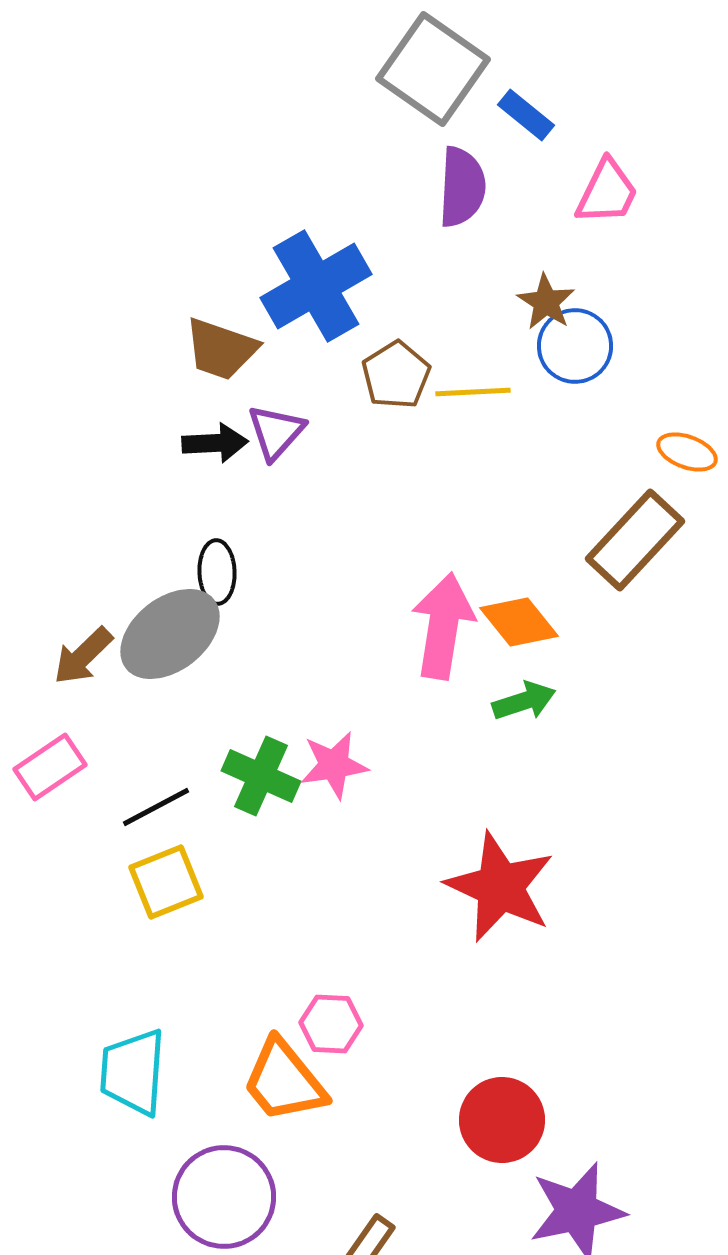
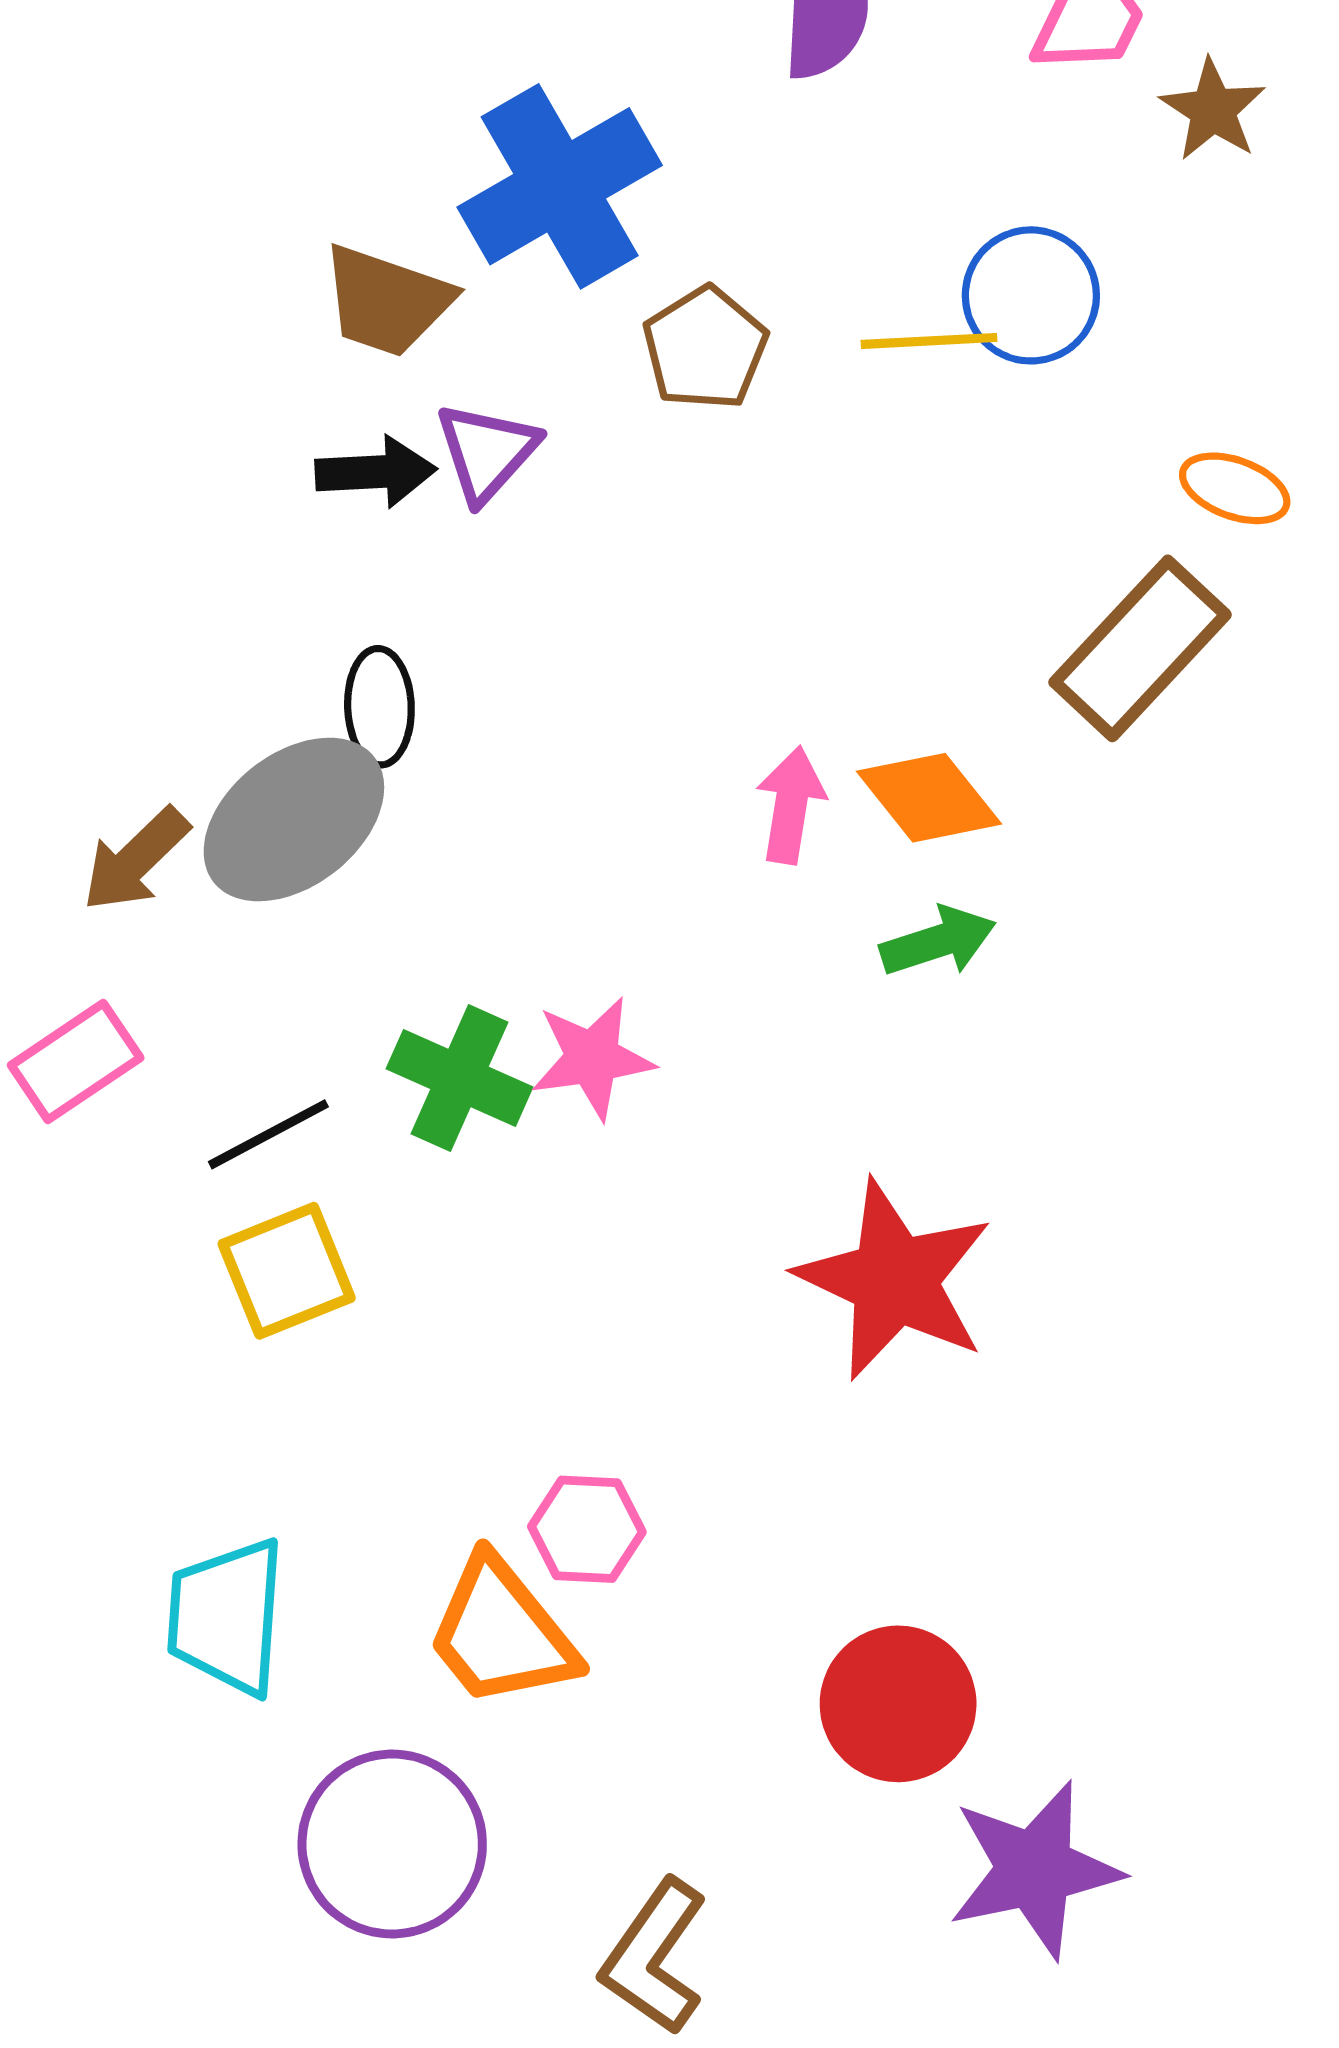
brown star: (546, 302) -> (1213, 110), moved
yellow line: (473, 392) -> (929, 341), moved
pink arrow: (443, 626) -> (791, 805), size x0.6

